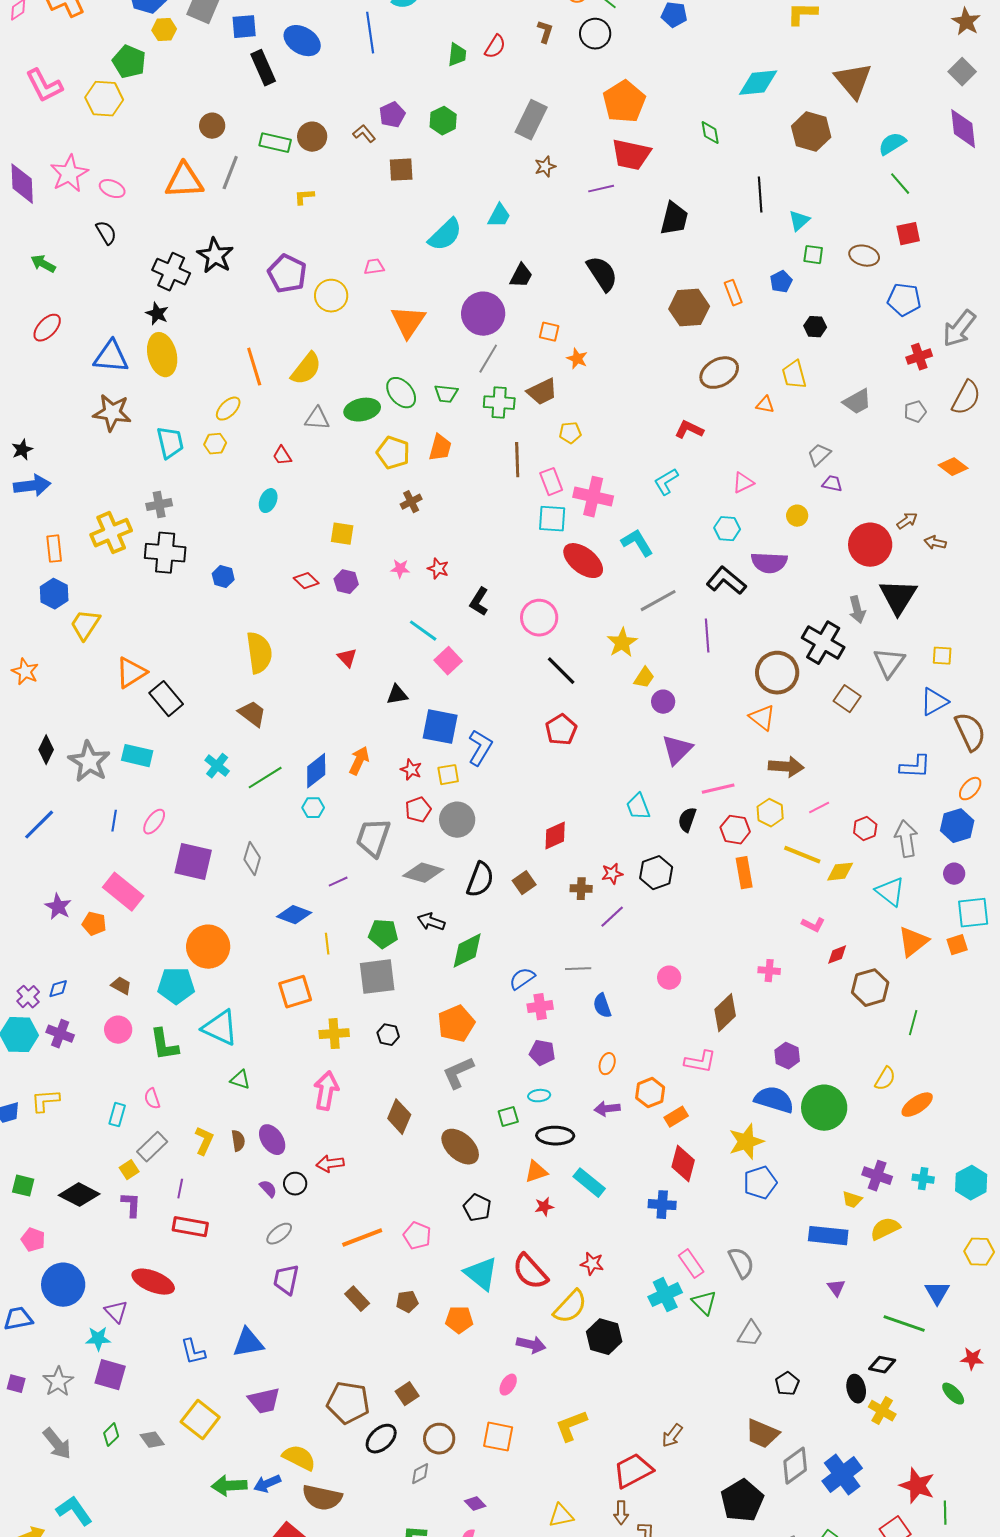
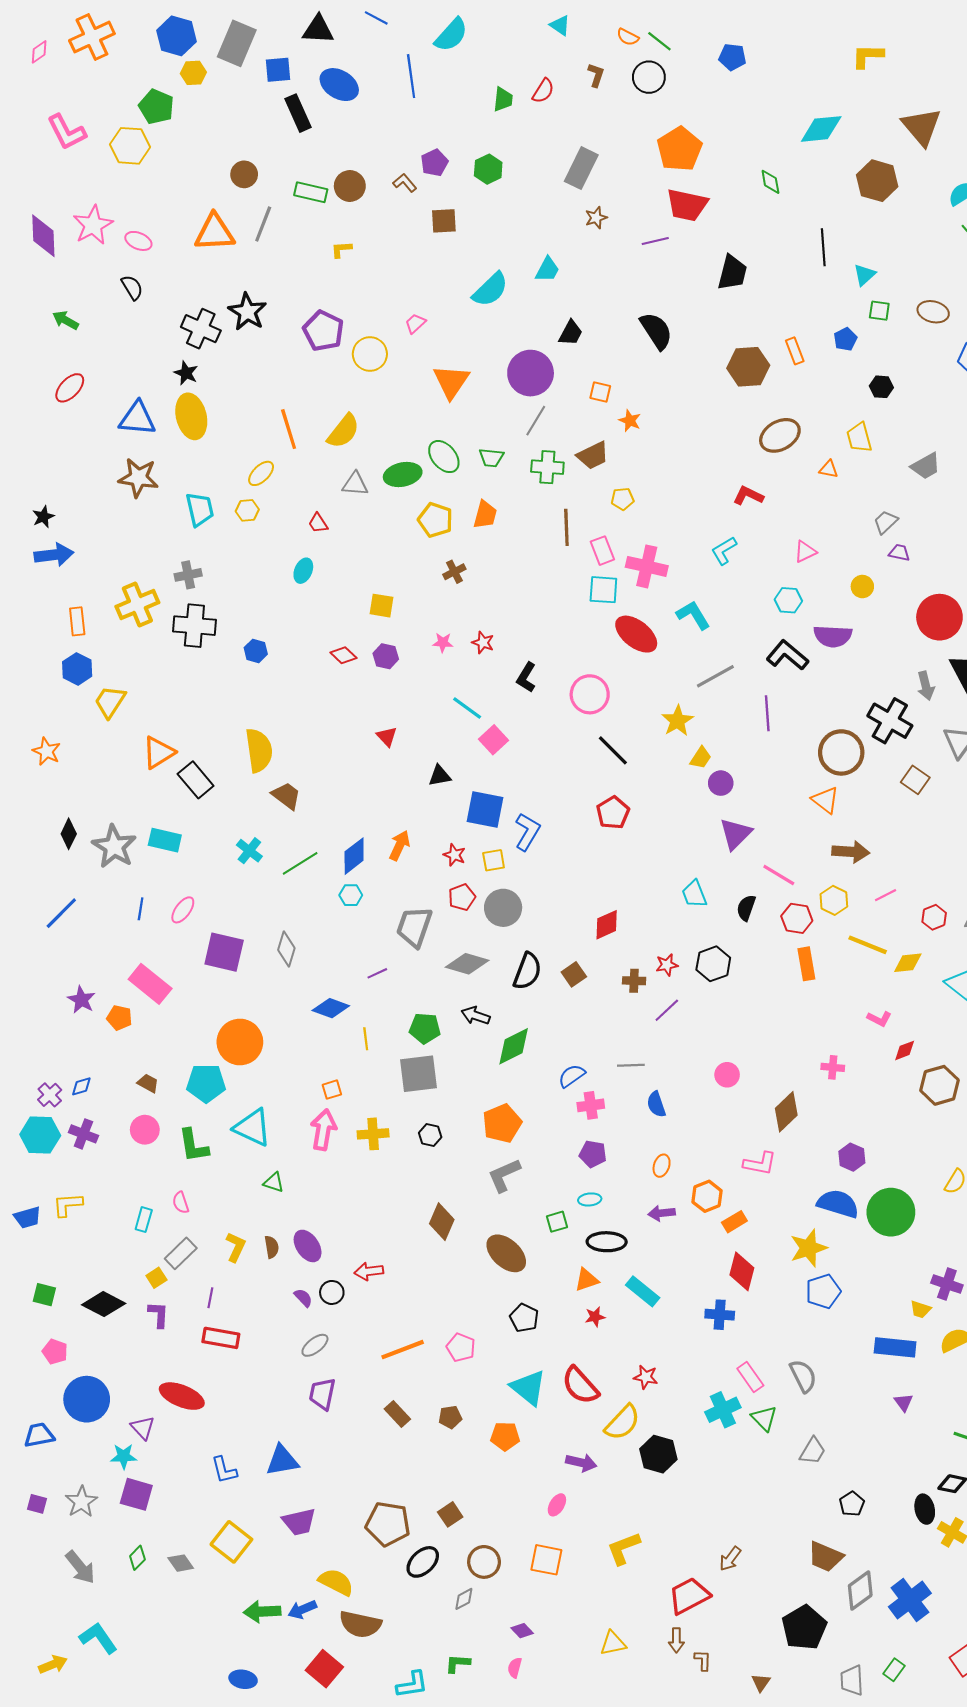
pink trapezoid: (374, 267) -> (415, 323), turned -35
yellow semicircle: (259, 653) -> (259, 750), moved
pink line: (718, 789) -> (779, 875), turned 44
orange square: (295, 992) -> (332, 1090), size x0.6
pink arrow: (326, 1091) -> (323, 1130), moved

